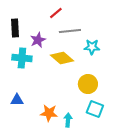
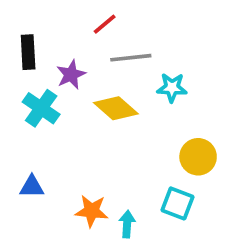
cyan cross: (22, 58) -> (41, 108), turned 30
yellow circle: (88, 84) -> (198, 157), moved

